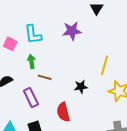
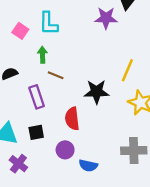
purple star: (72, 31) -> (106, 18), moved
black star: (81, 87) -> (97, 92), size x1.5

